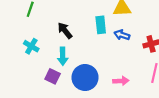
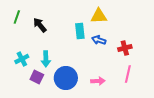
black arrow: (65, 31) -> (40, 25), moved
cyan cross: (31, 46) -> (22, 59), moved, turned 32

